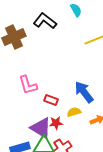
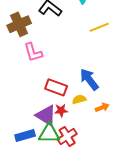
pink L-shape: (28, 85) -> (33, 52), moved
red rectangle: (51, 100) -> (56, 87), size x1.5

